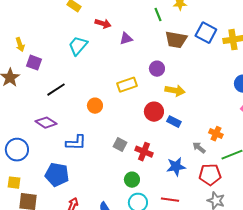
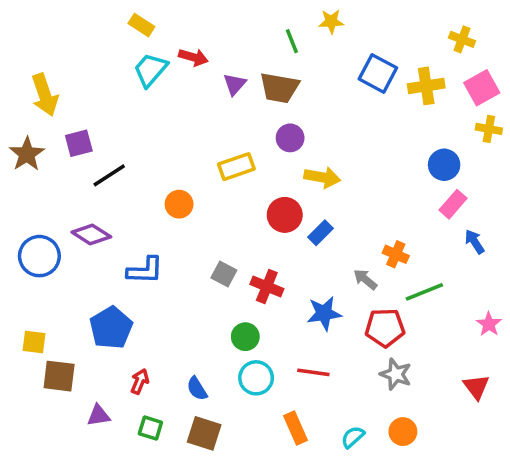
purple triangle: (126, 39) -> (235, 84), turned -32
brown trapezoid: (176, 40) -> (279, 88), moved
yellow arrow: (20, 45) -> (45, 95), size x1.6
cyan trapezoid: (78, 46) -> (150, 70), moved
purple square: (34, 63) -> (79, 143), moved, turned -35
blue rectangle: (174, 122) -> (321, 233), turned -72
blue circle: (17, 150) -> (39, 256), moved
blue pentagon: (57, 175) -> (111, 328), turned 30

